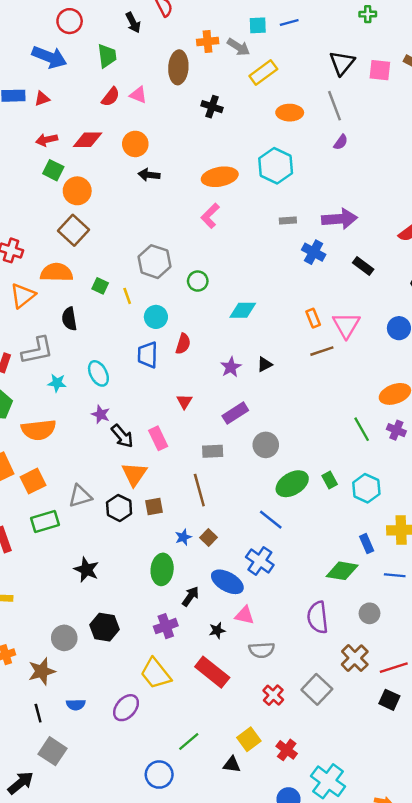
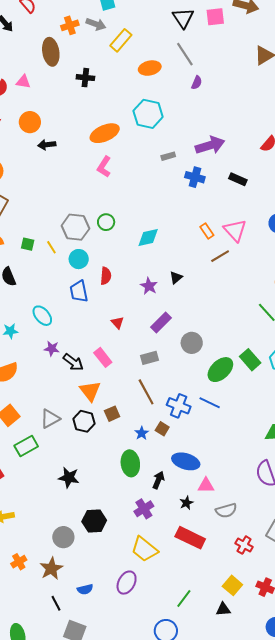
gray hexagon: (154, 262) -> (75, 227), moved
green rectangle: (330, 480) -> (250, 360), size x1.5
blue cross: (260, 561) -> (179, 406), moved

